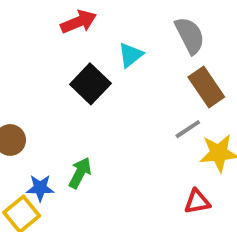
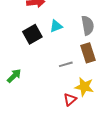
gray line: (188, 129) -> (66, 64), moved
red triangle: (197, 202) -> (70, 99), moved, turned -48

